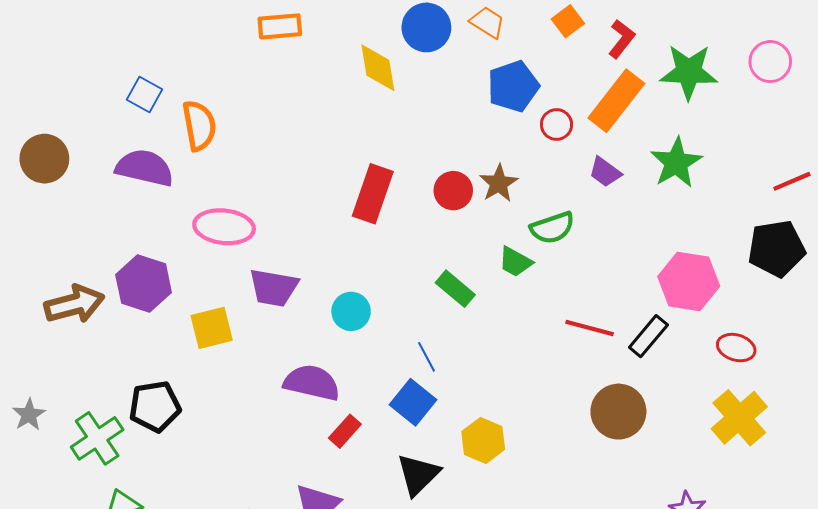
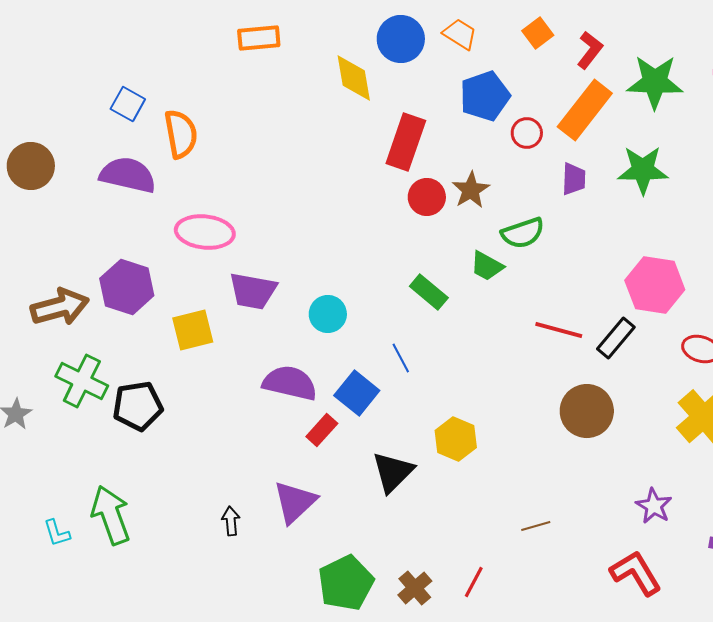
green star: (676, 163) -> (643, 170), turned 30
purple trapezoid: (605, 172) -> (574, 179), turned -124
red rectangle: (373, 194) -> (406, 142), moved
blue square: (413, 402) -> (357, 393), moved
green cross: (97, 438) -> (82, 381), moved, turned -30

